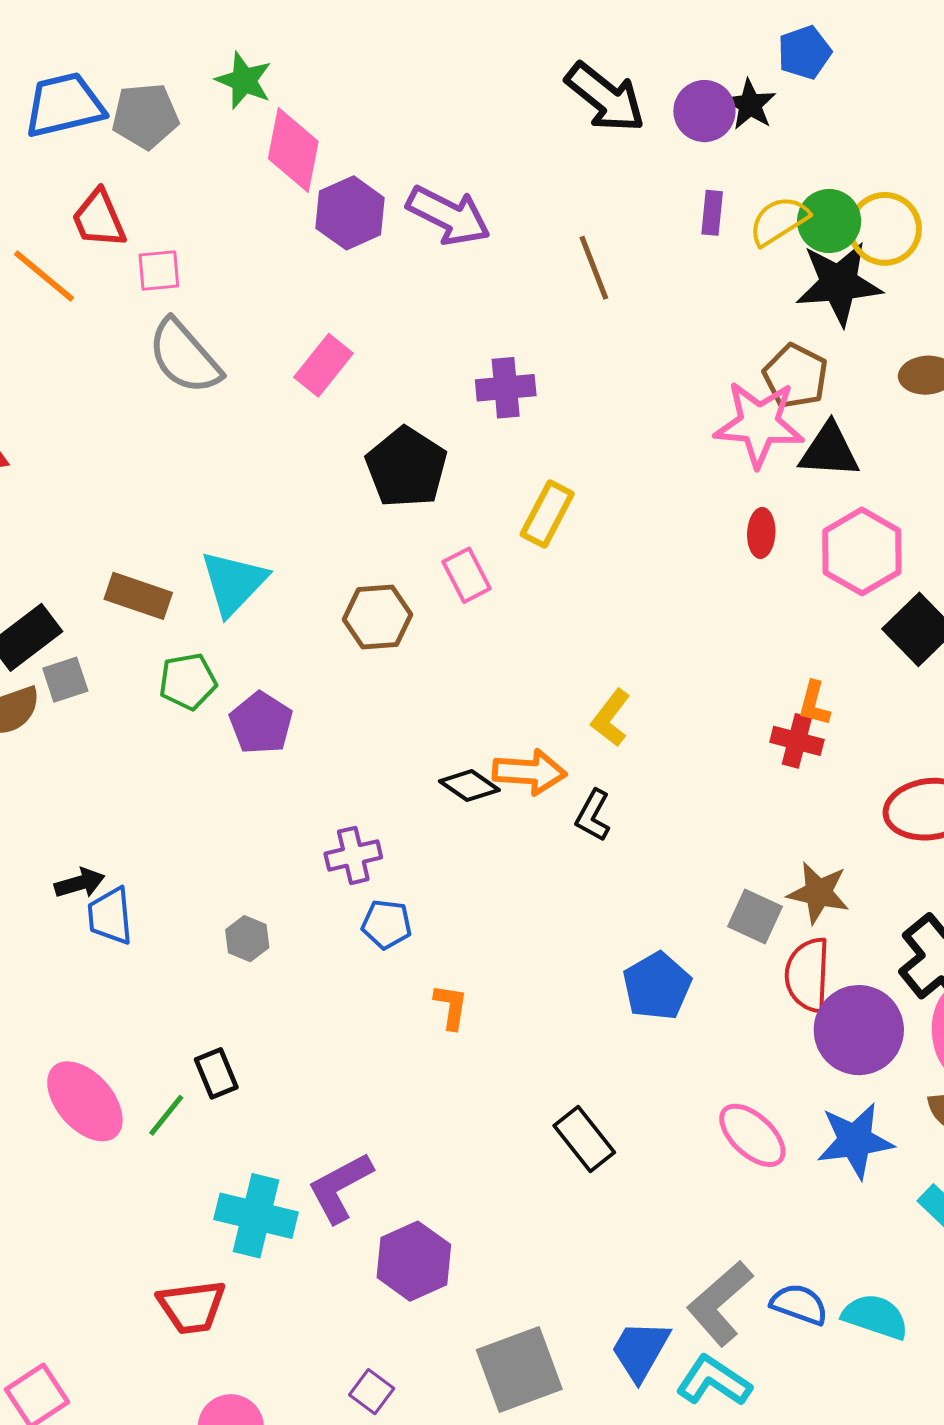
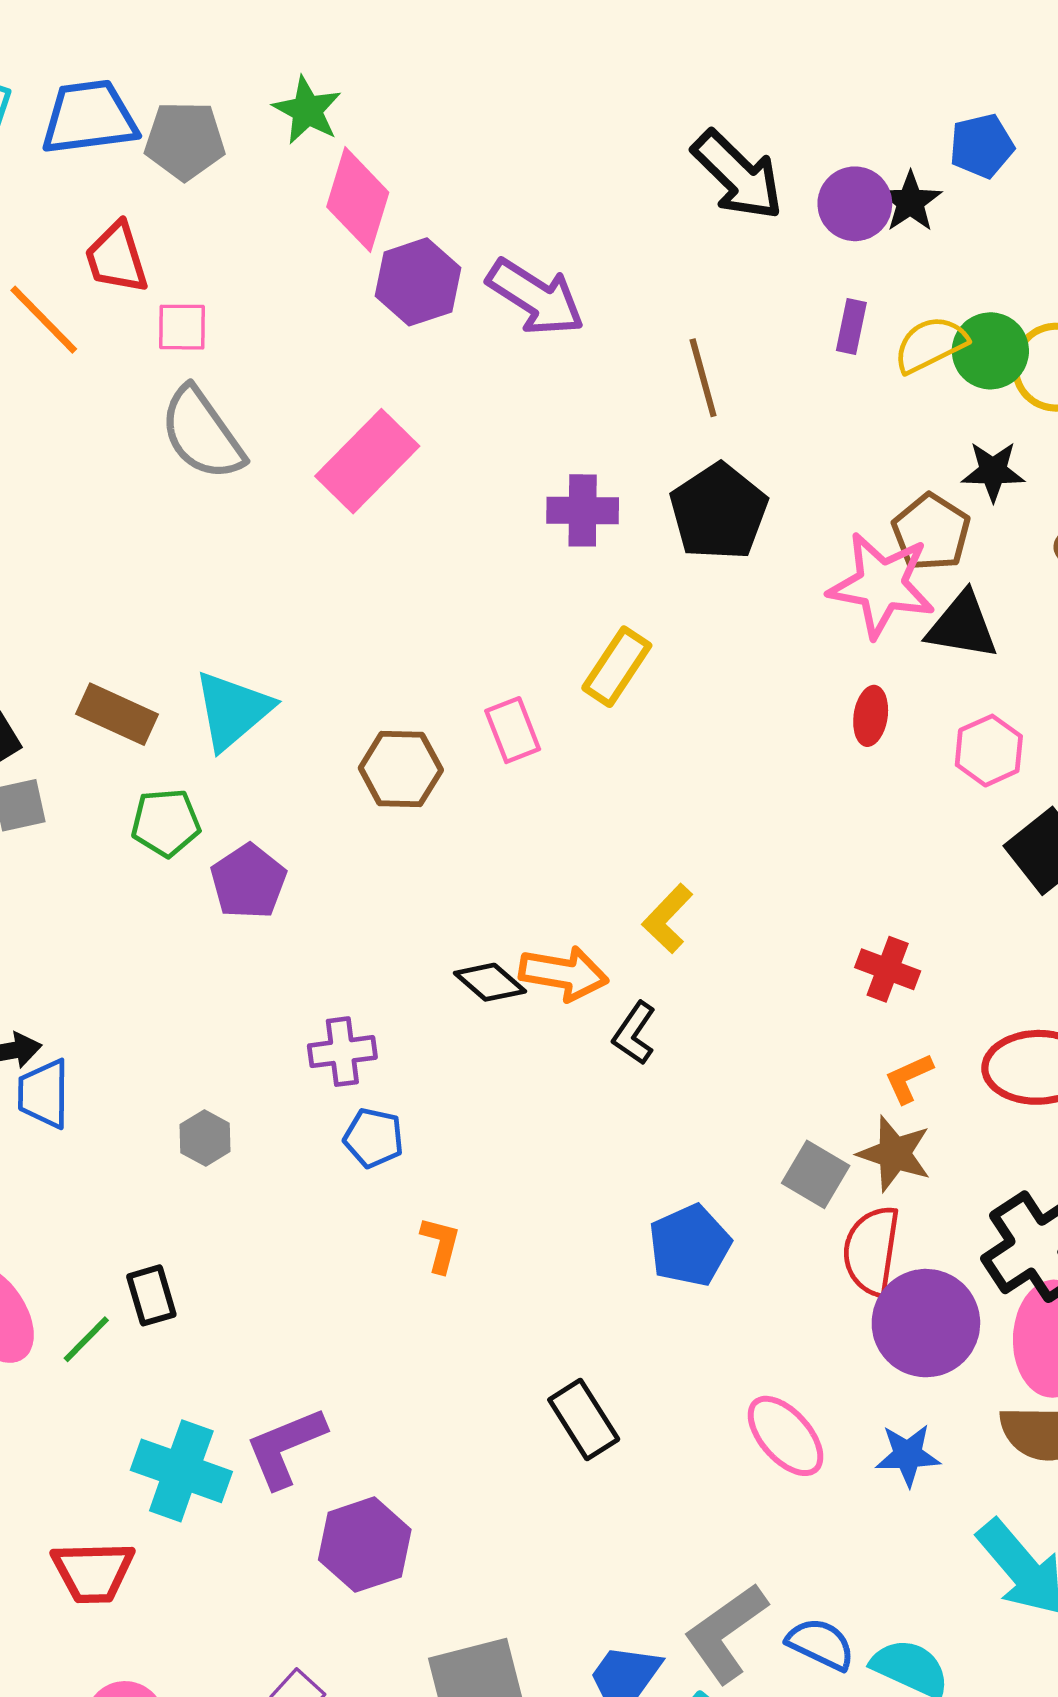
black star: (839, 283) -> (993, 471), moved, size x0.6
pink rectangle: (323, 365) -> (367, 461), size x1.4
black pentagon: (406, 467) -> (719, 512), moved
pink hexagon: (862, 551) -> (989, 751), size x0.7
orange L-shape: (814, 703) -> (909, 1078), moved, turned 45
blue star: (855, 1141) -> (908, 1455), size x0.7

